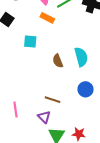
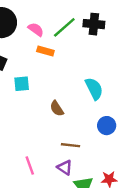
cyan square: (30, 42) -> (22, 84), moved
brown semicircle: (58, 61) -> (57, 108), moved

